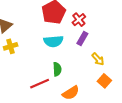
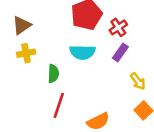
green semicircle: (57, 69) -> (53, 74), moved
red line: (40, 84) -> (59, 105), turned -54

